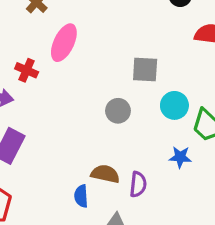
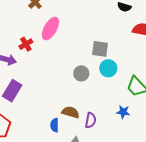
red cross: (27, 70) -> (26, 44), turned 32
cyan circle: (174, 105) -> (108, 68), moved
blue star: (180, 157) -> (123, 112), moved

